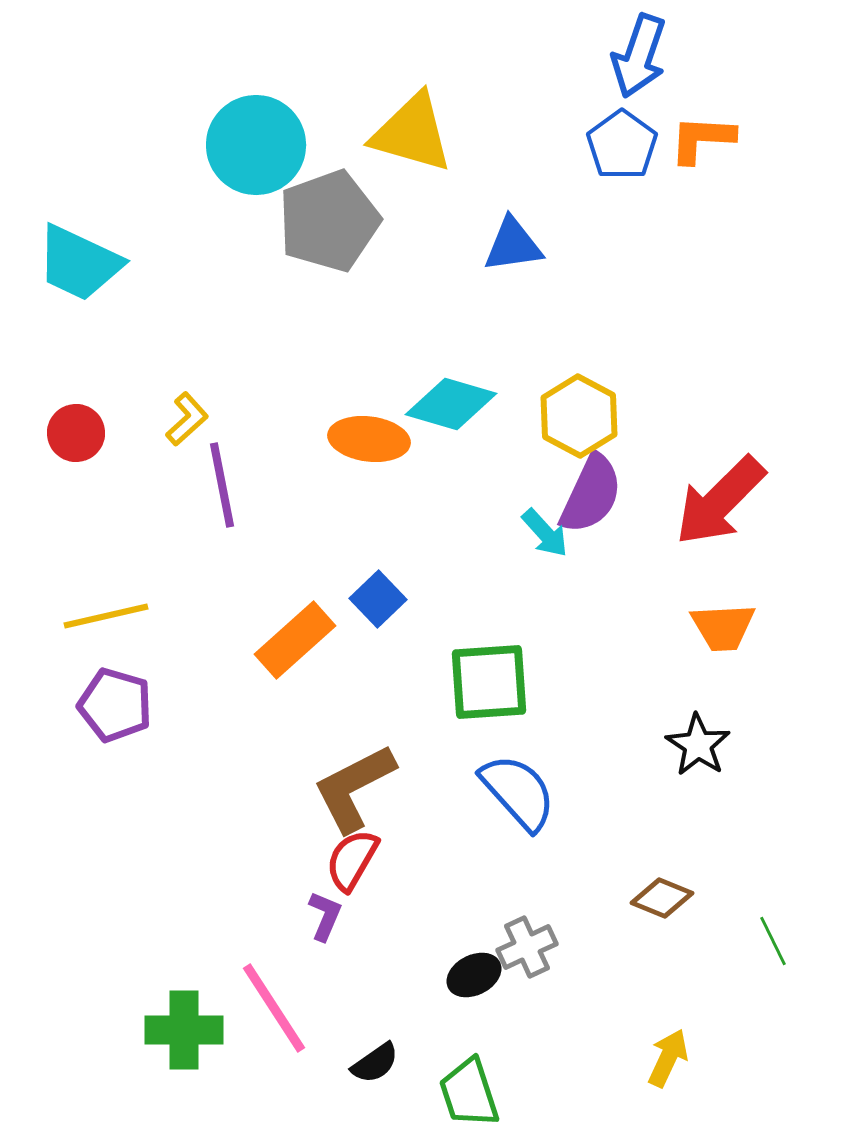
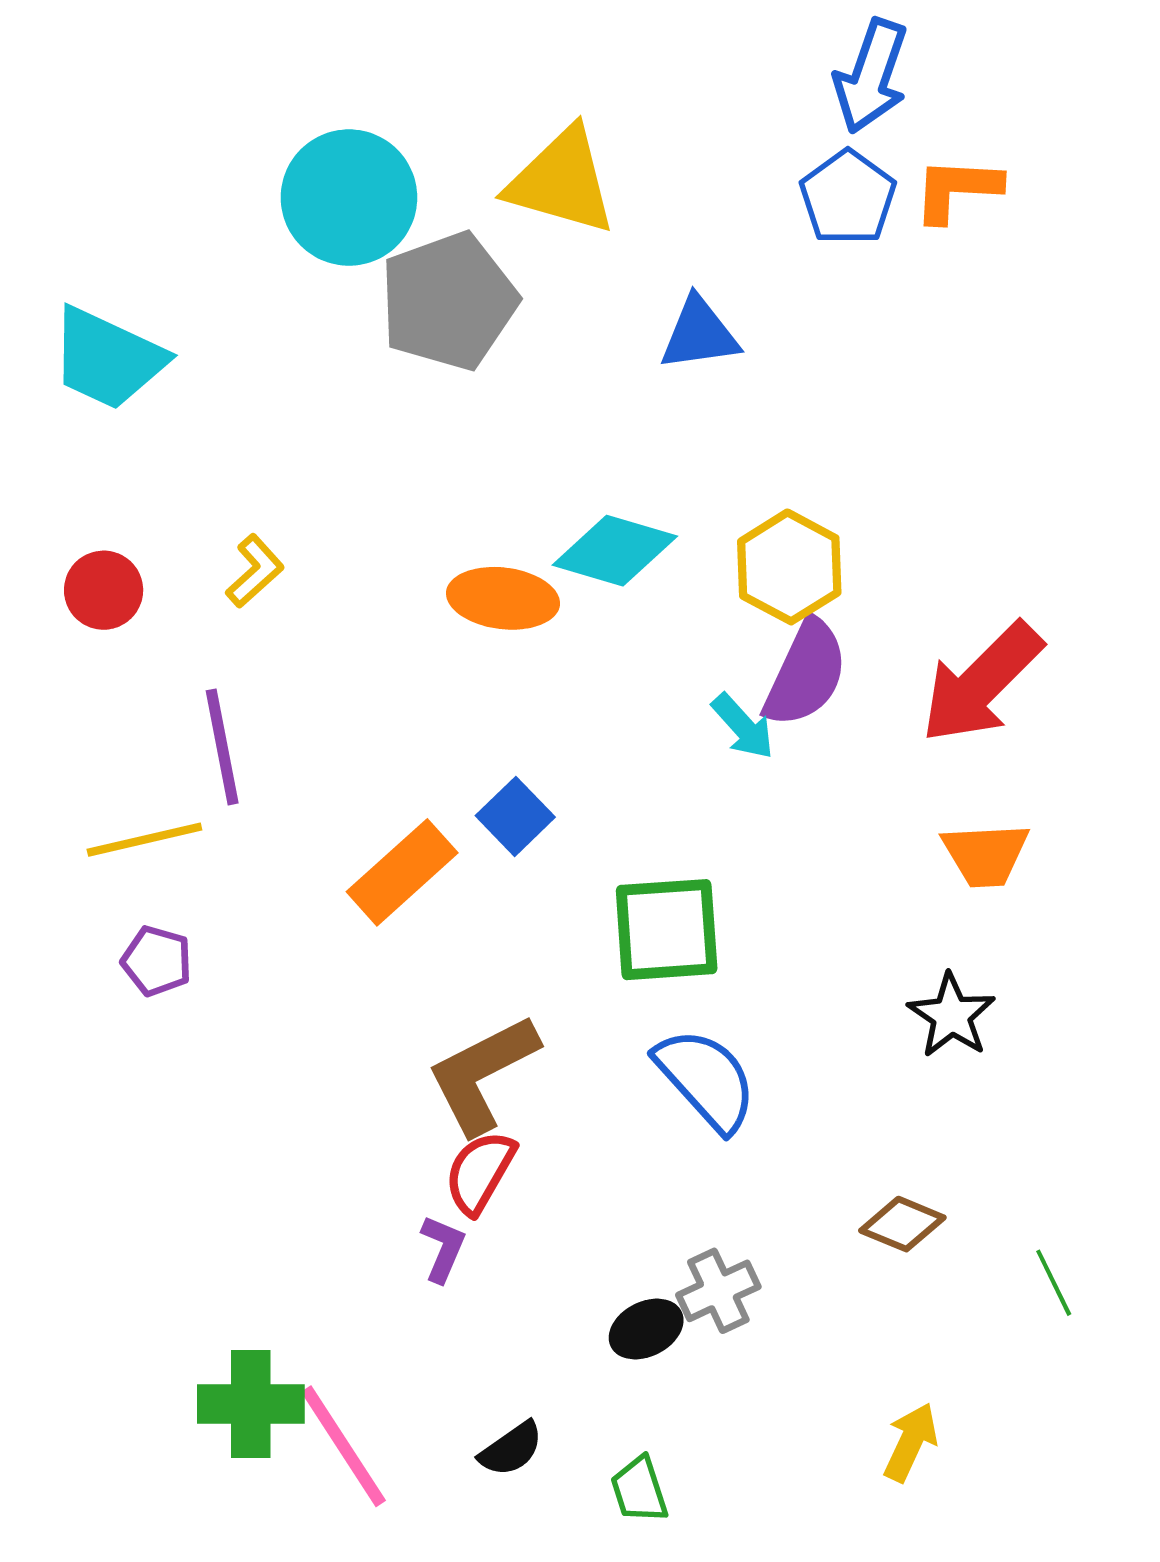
purple line: (222, 485) -> (222, 747), moved
purple pentagon: (115, 705) -> (157, 961), size x0.7
pink line: (274, 1008) -> (343, 1446), moved
green trapezoid: (469, 1093) -> (639, 1490), size x0.7

